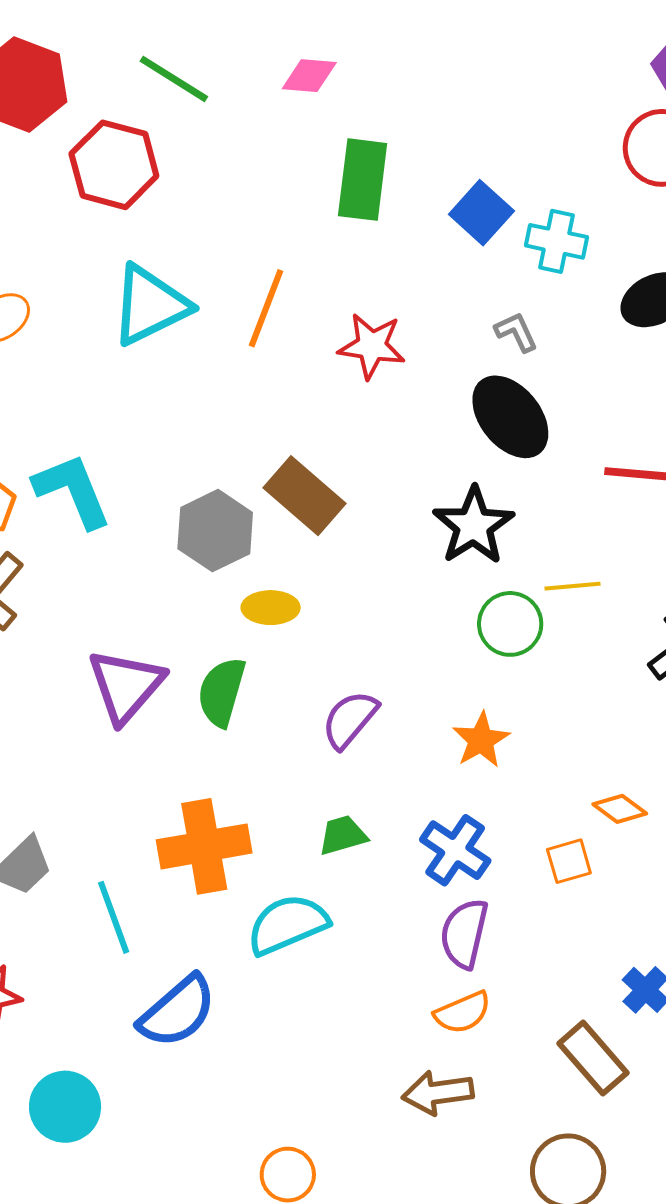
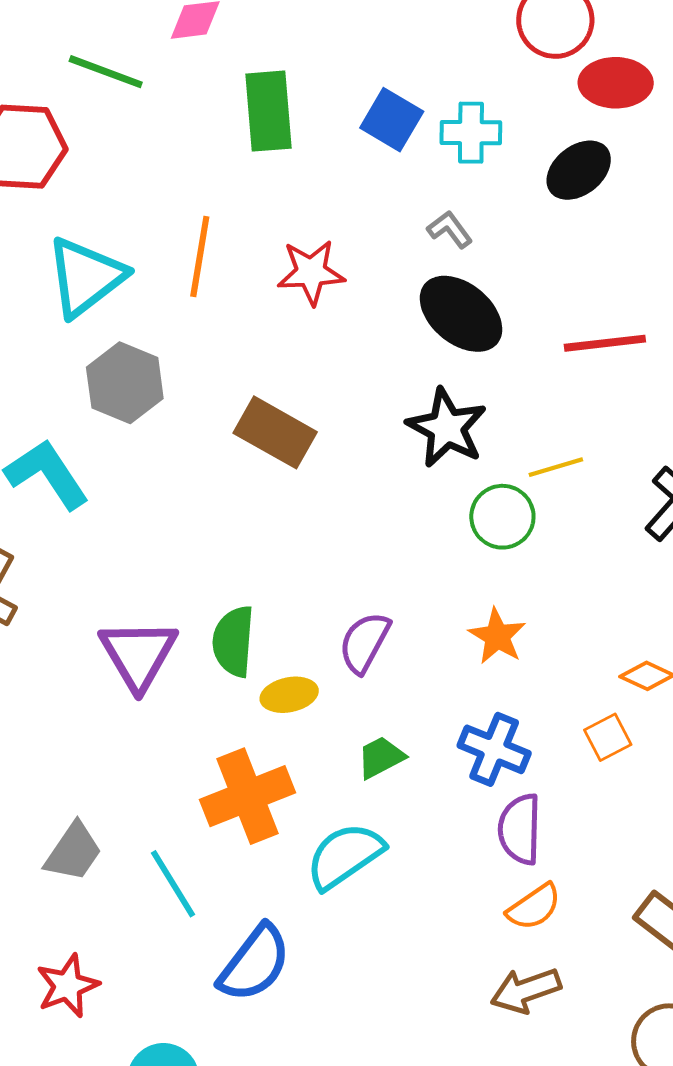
green line: (174, 79) -> (106, 72), moved
gray hexagon: (215, 531) -> (125, 383), moved
yellow ellipse: (271, 608) -> (289, 695), moved

